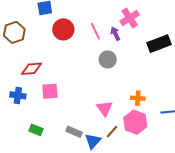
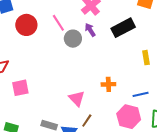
purple arrow: (115, 34) -> (90, 30), moved
gray circle: (108, 59) -> (73, 39), moved
pink hexagon: (135, 122) -> (129, 117), moved

